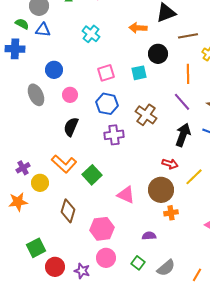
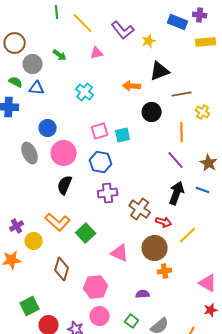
cyan square: (139, 73) -> (123, 135), moved
pink circle: (70, 95) -> (64, 153), size x1.6
brown cross: (146, 115) -> (140, 209), moved

